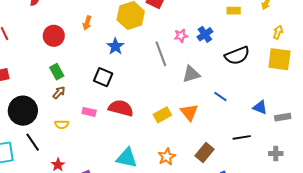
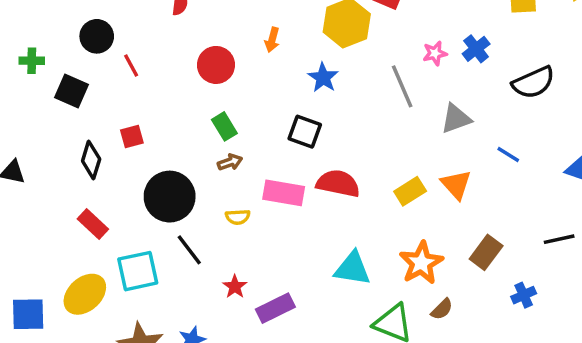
brown arrow: (59, 93) -> (230, 162), turned 32
pink rectangle: (89, 112) -> (284, 193), size x1.6
black line: (242, 137) -> (559, 239), moved
orange star: (167, 157) -> (421, 263), size x1.4

